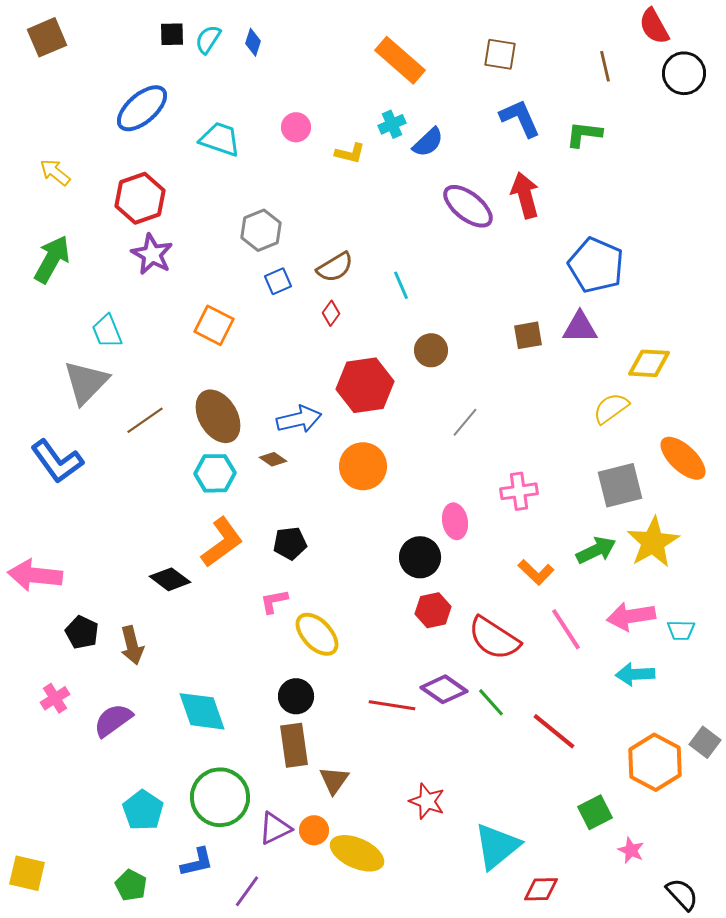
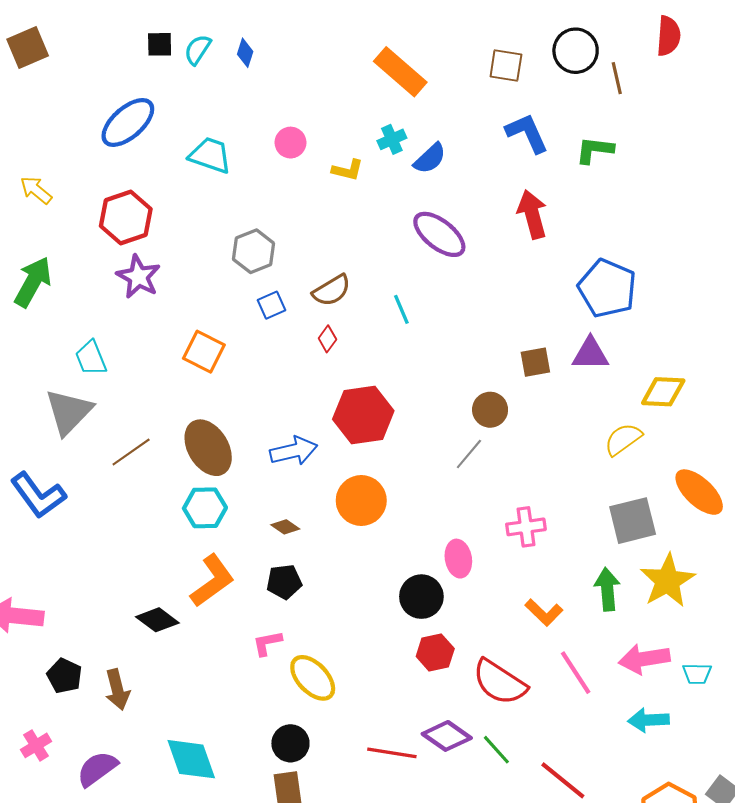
red semicircle: (654, 26) -> (668, 36), turned -147
black circle: (684, 73) -> (576, 51), moved
purple ellipse: (468, 206) -> (439, 234), moved
brown circle: (431, 350) -> (490, 410), moved
brown diamond: (273, 459) -> (285, 527), moved
green arrow: (596, 550) -> (607, 589), turned -69

